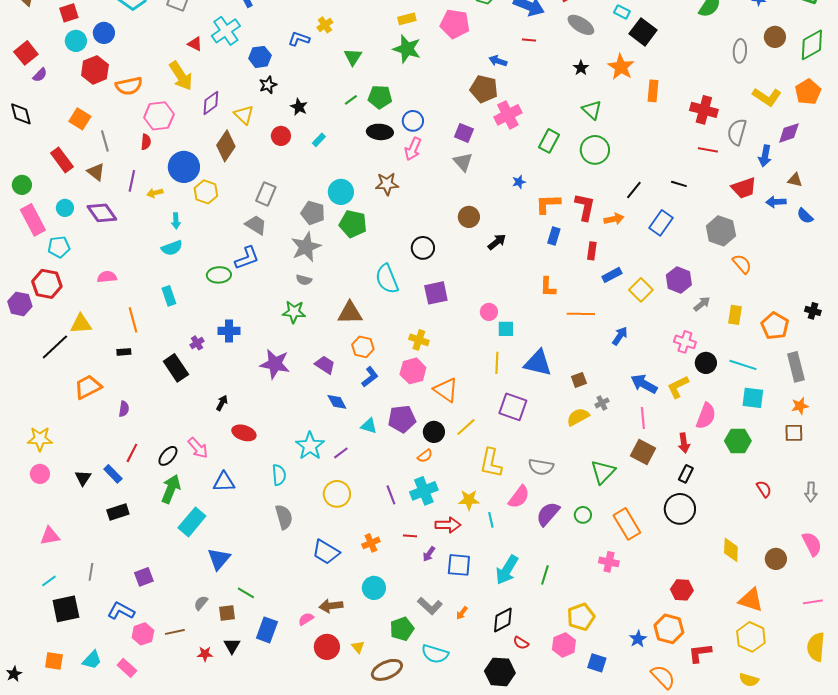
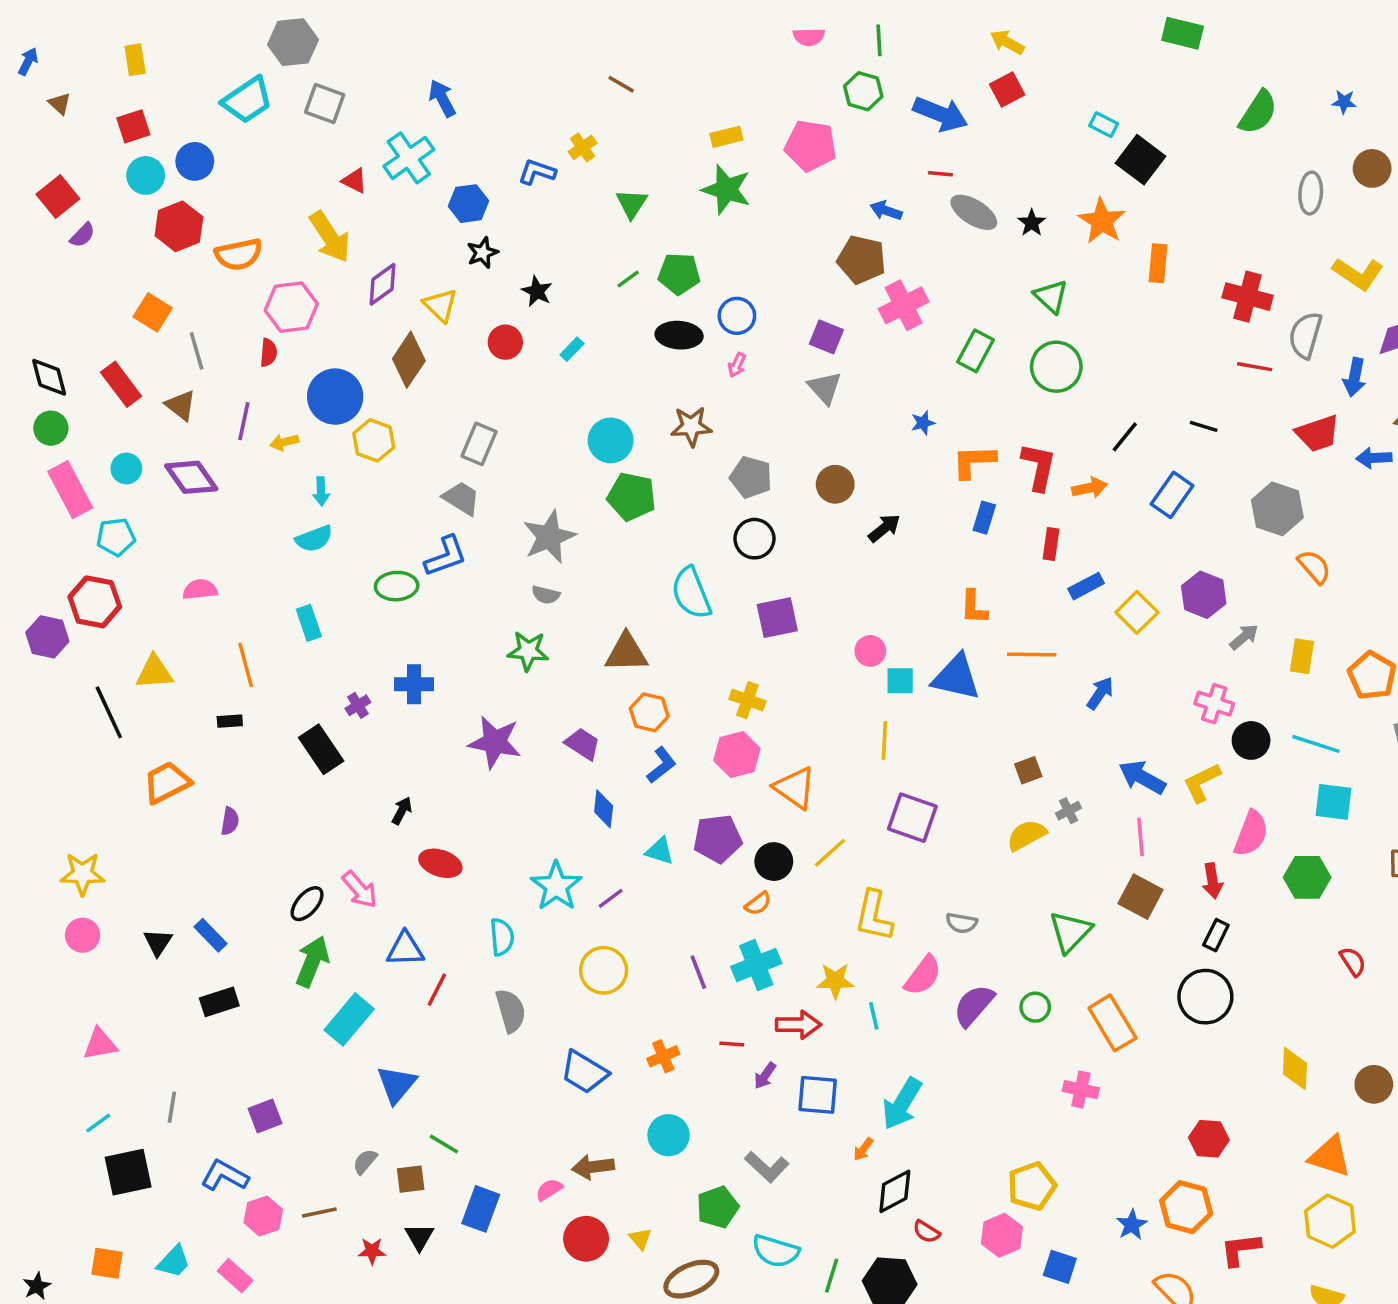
gray ellipse: (581, 25) -> (974, 212), moved
black diamond: (21, 114) -> (49, 377), moved
pink arrow: (413, 149) -> (737, 365), size x0.6
gray pentagon: (313, 213) -> (751, 477), moved
black line: (55, 347) -> (109, 712), turned -72
blue triangle: (538, 363) -> (956, 677), moved
blue diamond: (337, 402) -> (604, 809), turned 35
red line: (132, 453) -> (437, 990), moved
gray semicircle: (541, 467) -> (962, 923), size x0.7
green line: (545, 575) -> (832, 1276), moved
orange arrow: (462, 613) -> (863, 1149), moved

